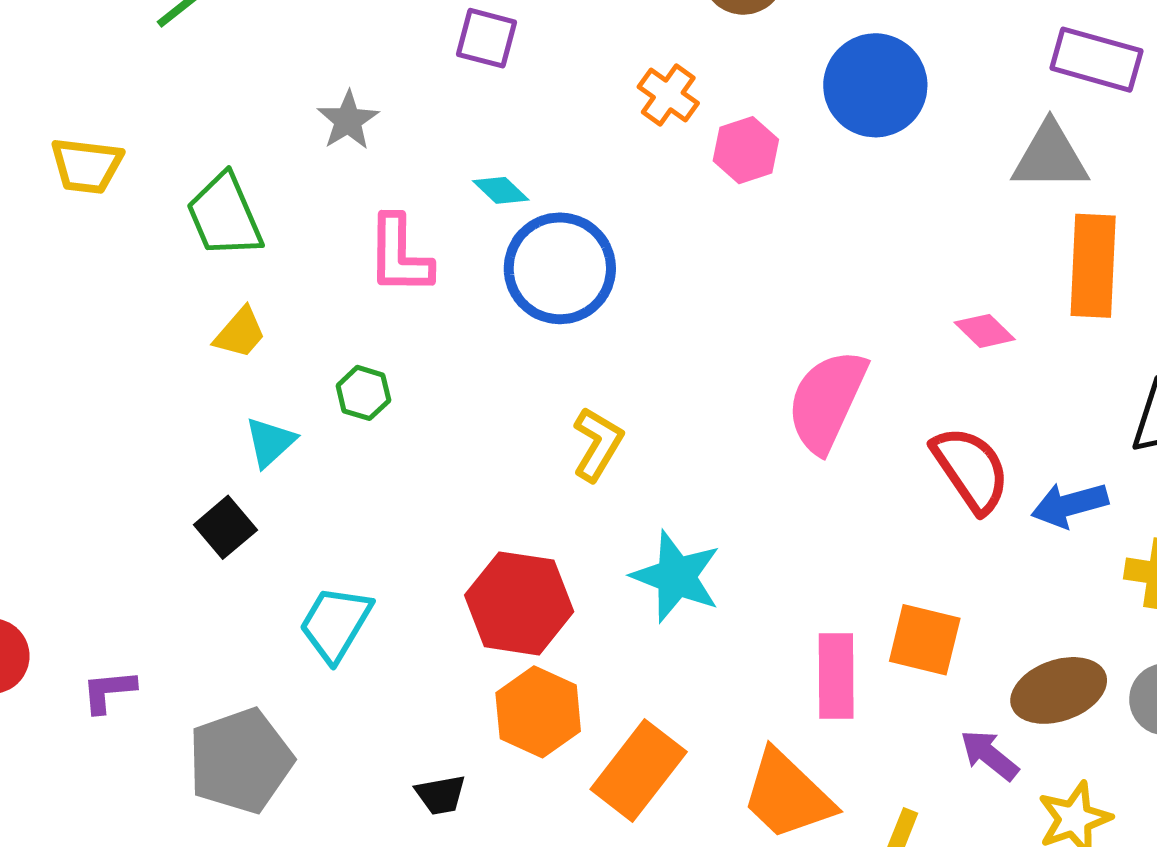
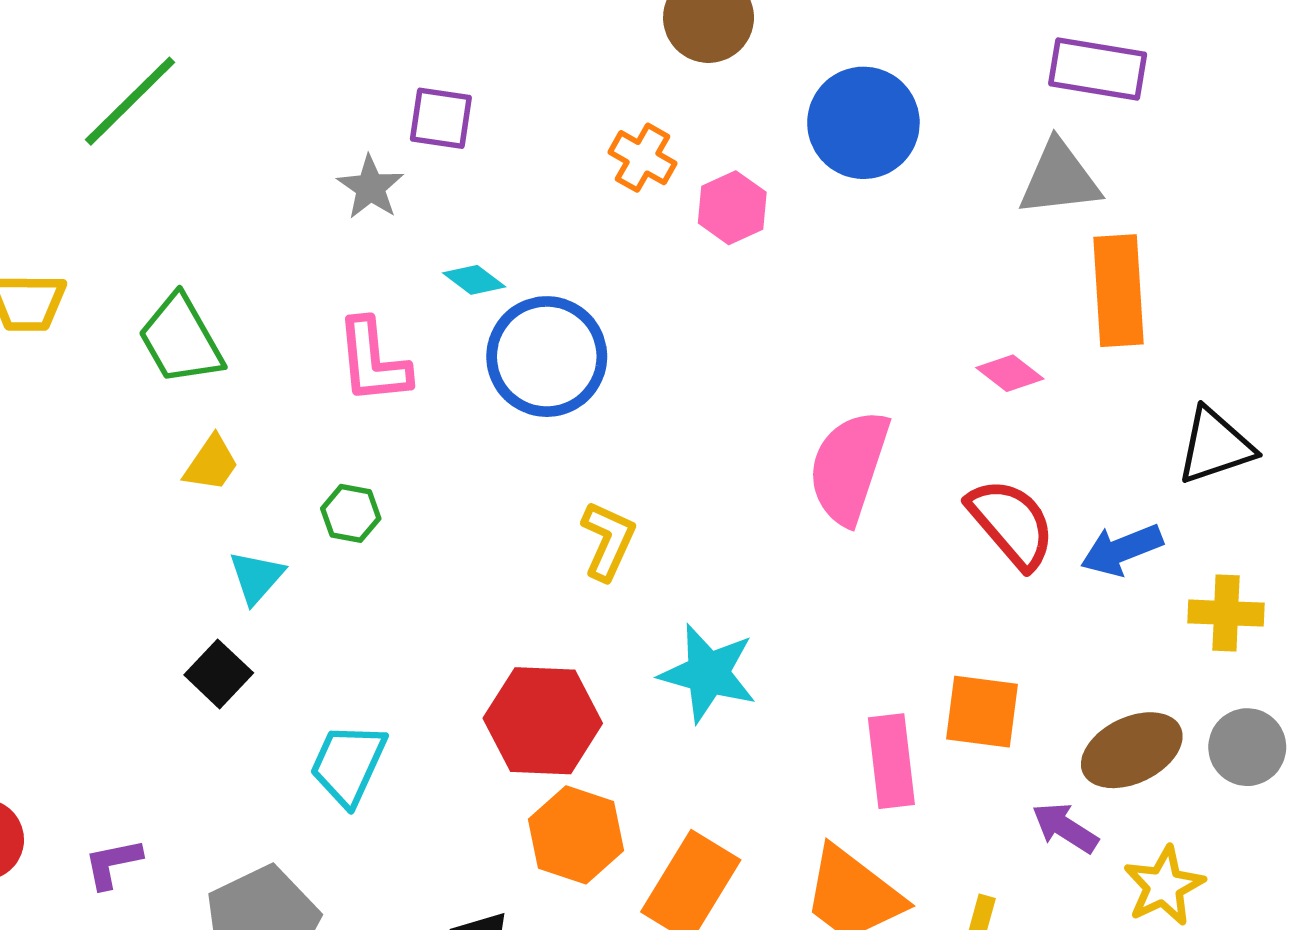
gray star: (348, 120) -> (371, 187), moved

